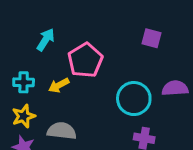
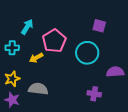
cyan cross: (24, 82) -> (12, 48), moved
purple semicircle: (175, 88) -> (115, 72), moved
cyan circle: (134, 99) -> (87, 53), moved

